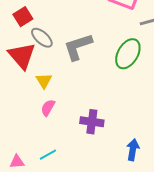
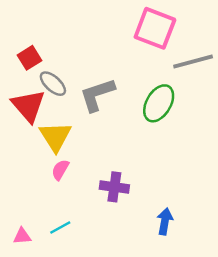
yellow triangle: (44, 81) -> (55, 137), size x1.6

